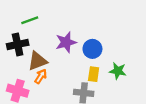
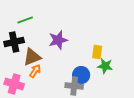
blue circle: (92, 49) -> (81, 75), moved
yellow rectangle: (94, 74) -> (97, 52), moved

